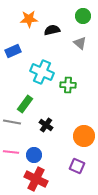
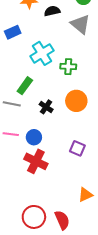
gray triangle: (80, 43) -> (80, 24), size x1.5
cyan cross: (42, 72) -> (42, 53), turned 35
orange circle: (84, 136) -> (76, 101), moved

